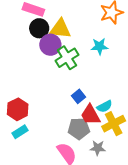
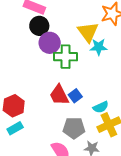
yellow triangle: (60, 29) -> (88, 32), moved, turned 45
green cross: (67, 58) -> (66, 57), turned 30
red trapezoid: (90, 115) -> (59, 95), moved

